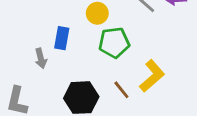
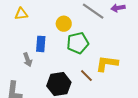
yellow L-shape: (152, 76) -> (107, 63), turned -125

